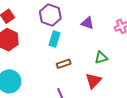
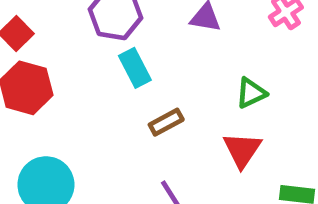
cyan rectangle: (55, 39) -> (135, 68), turned -35

